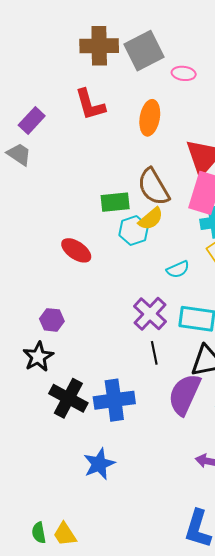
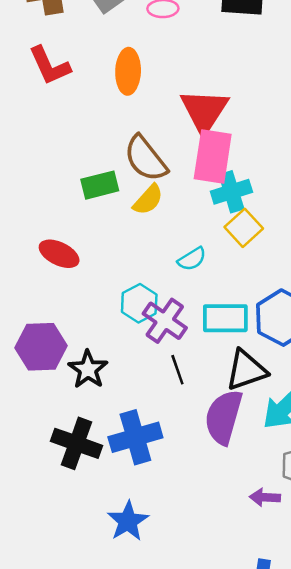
cyan hexagon: (134, 230) -> (139, 303), moved
purple hexagon: (52, 320) -> (41, 347), size x1.6
black star: (38, 357) -> (88, 369), moved

